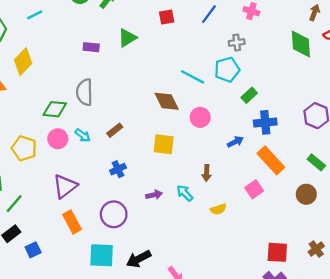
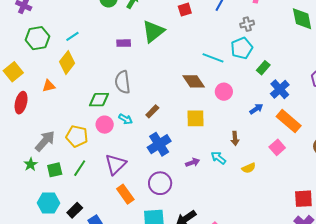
cyan line: (35, 15) -> (72, 36), moved
green triangle: (127, 38) -> (153, 31), size x1.4
blue cross: (265, 122) -> (280, 89), turned -30
blue cross: (118, 169) -> (159, 144), size x1.6
green line: (14, 204) -> (80, 168), moved

